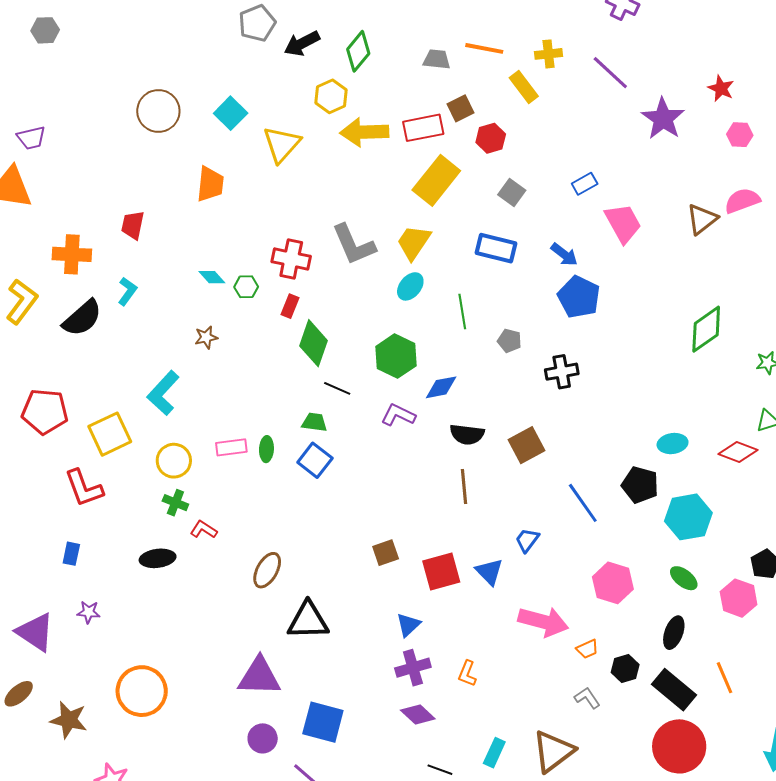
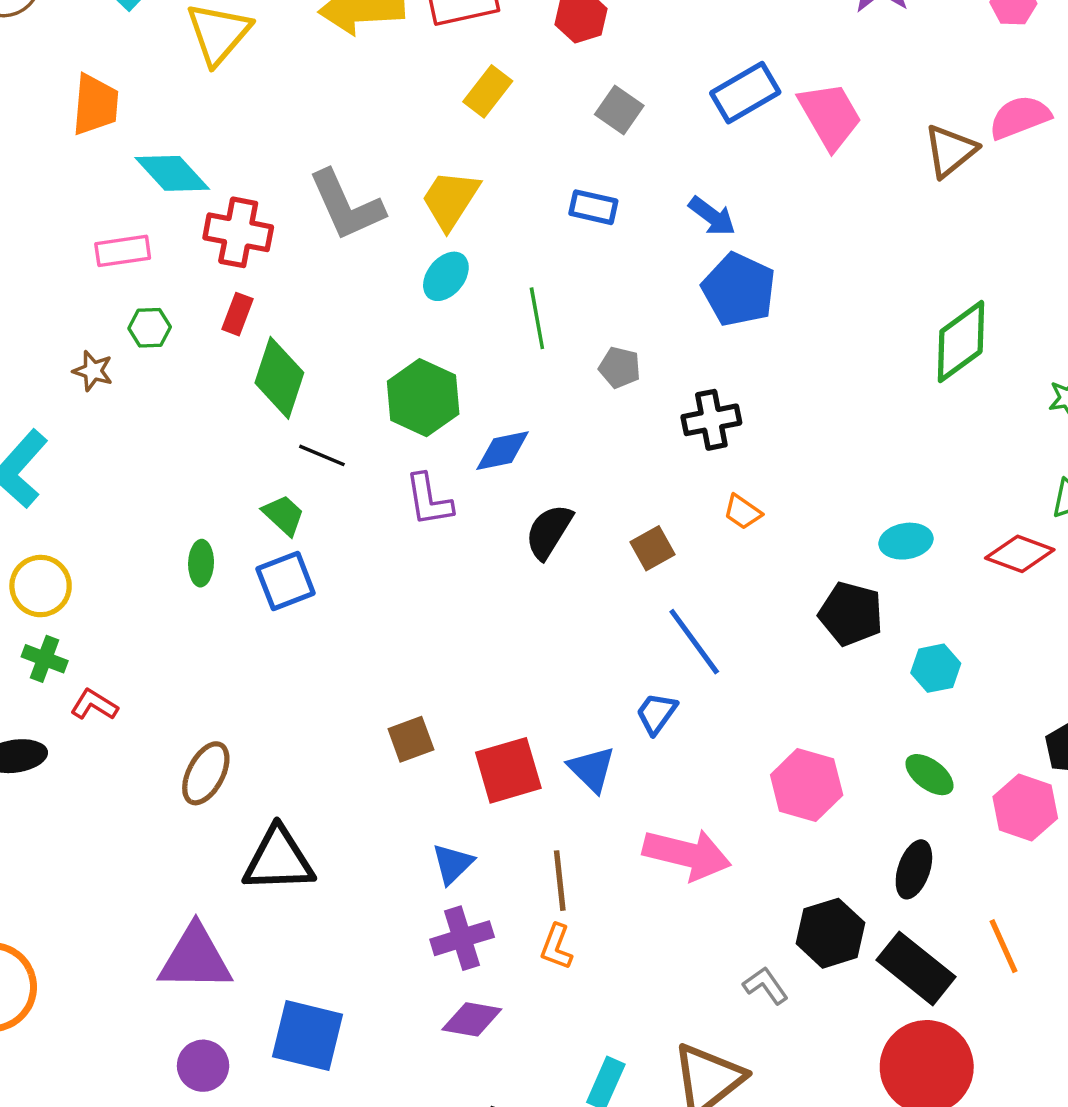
yellow rectangle: (436, 180) -> (488, 91), size x0.6
blue rectangle: (585, 184) -> (745, 93), size x1.5
pink trapezoid: (623, 223) -> (830, 116), moved
blue rectangle: (496, 248) -> (593, 207), size x0.7
cyan diamond: (212, 277) -> (172, 173), moved, size x1.6
green hexagon: (246, 287) -> (150, 328), moved
brown star: (206, 337) -> (93, 371), turned 30
purple L-shape: (398, 415) -> (429, 500), turned -124
green trapezoid: (314, 422) -> (284, 515), turned 36
black semicircle: (467, 434) -> (549, 531), turned 116
brown square: (526, 445) -> (652, 548), size x0.7
pink rectangle: (231, 447) -> (123, 251), moved
blue square: (315, 460) -> (286, 581), turned 32
brown line: (464, 487) -> (560, 881), moved
blue line: (583, 503) -> (694, 642), moved
cyan hexagon: (688, 517) -> (936, 668), size x0.6
orange trapezoid: (587, 649) -> (743, 512), moved, turned 60
black hexagon: (625, 668) -> (831, 933), size x1.4
purple diamond: (418, 714) -> (472, 1019), turned -32

